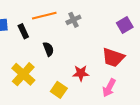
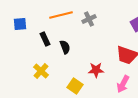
black rectangle: (23, 31) -> (45, 39), moved
yellow cross: (23, 74) -> (41, 71), size x0.7

